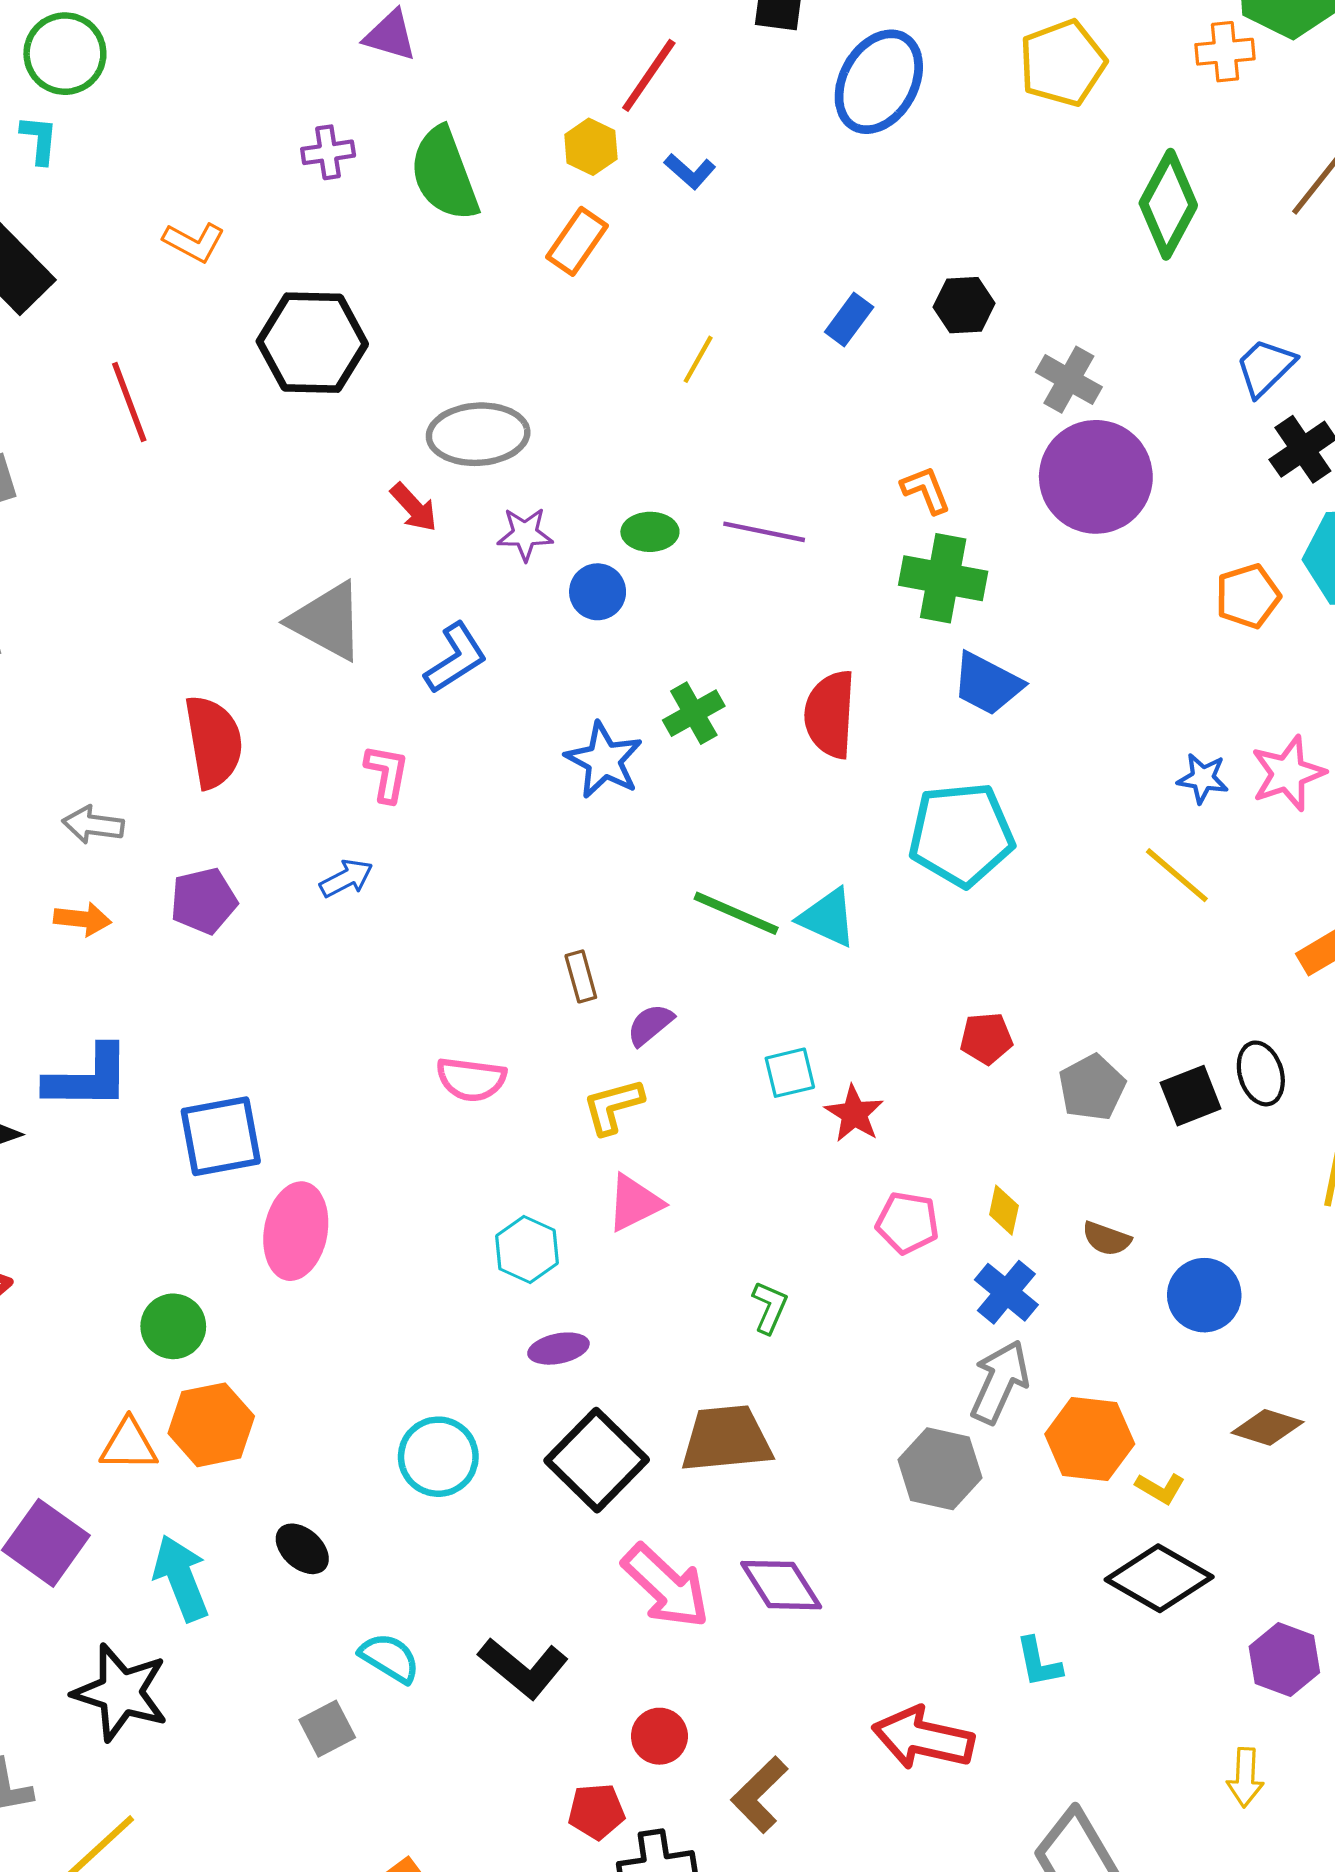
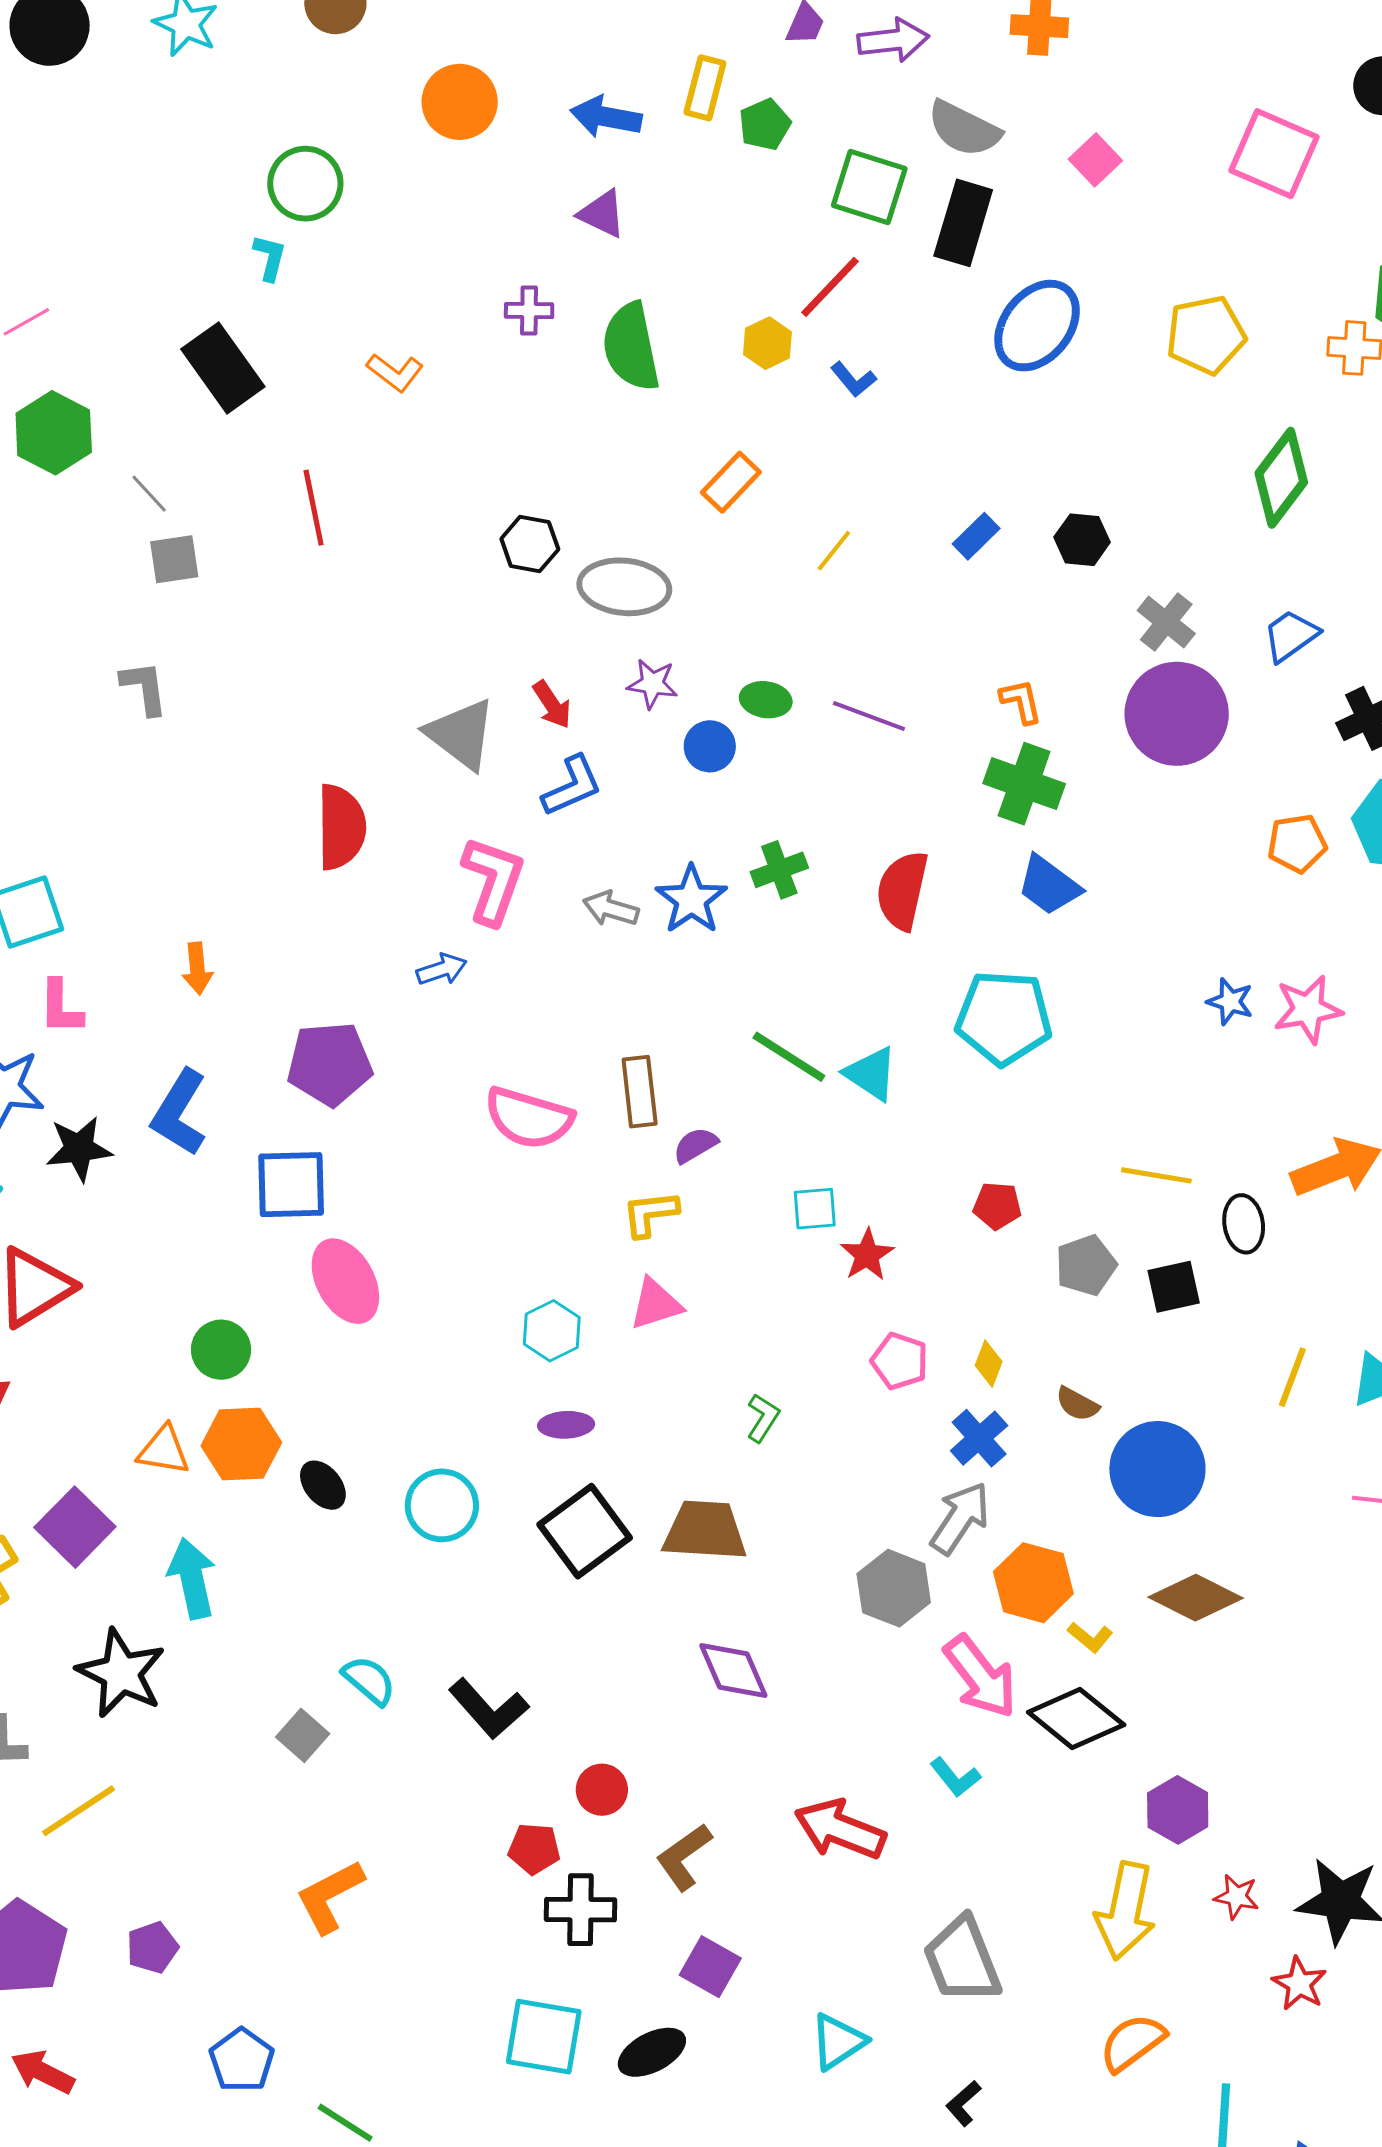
orange rectangle: (577, 241) -> (731, 482), moved
black hexagon: (312, 343) -> (530, 544), moved, size x0.6
blue trapezoid: (1265, 367) -> (1291, 636), moved
red arrow: (414, 507) -> (552, 705), moved
pink L-shape: (387, 773) -> (493, 880), size x1.6
gray arrow: (93, 825) -> (611, 909), moved
yellow line: (1177, 875) -> (1156, 1175), moved, turned -40
purple pentagon: (204, 901) -> (330, 1064), moved, size x1.4
orange arrow: (82, 919) -> (197, 968), turned 69
brown rectangle: (581, 976) -> (640, 1092), size x1.5
black ellipse: (1261, 1073) -> (1244, 1224), moved
blue L-shape: (88, 1078) -> (179, 1113), turned 112
pink semicircle: (471, 1079) -> (529, 1118), moved, size x1.4
pink ellipse: (296, 1231) -> (345, 1281), turned -48
blue circle: (1204, 1295) -> (1157, 1469), size x1.4
brown diamond: (1267, 1427) -> (1196, 1598), size x1.4
black ellipse: (302, 1549) -> (323, 1485), moved
pink arrow: (666, 1586) -> (980, 1677), moved
cyan L-shape: (1039, 1662) -> (955, 1777), turned -36
gray square: (327, 1729) -> (303, 1735), turned -30
yellow arrow: (1245, 1777) -> (1125, 1911), size x1.8

